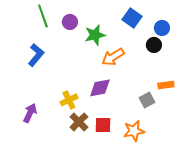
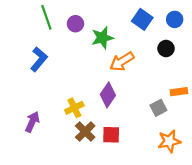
blue circle: (162, 28) -> (175, 19), moved
purple diamond: (100, 88) -> (108, 95), turned -45
orange star: (134, 131) -> (169, 141), moved

